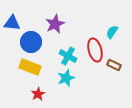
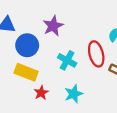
cyan star: (66, 78) -> (74, 94), moved
red star: (38, 94) -> (41, 93), moved

